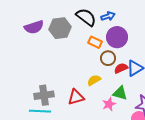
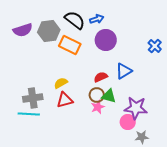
orange rectangle: (95, 42) -> (70, 45), moved, size x1.5
brown circle: (108, 58) -> (97, 95), moved
red semicircle: (121, 68) -> (101, 77), moved
yellow semicircle: (94, 80) -> (61, 83), moved

